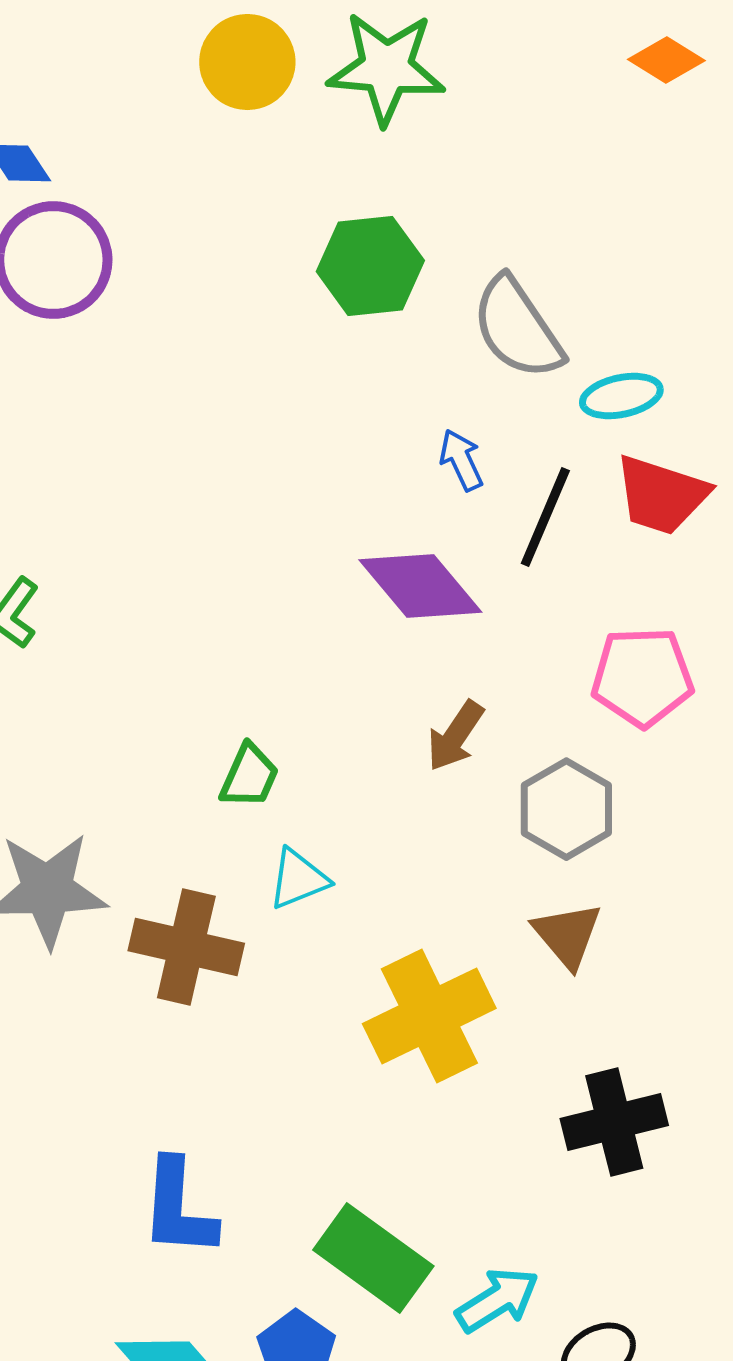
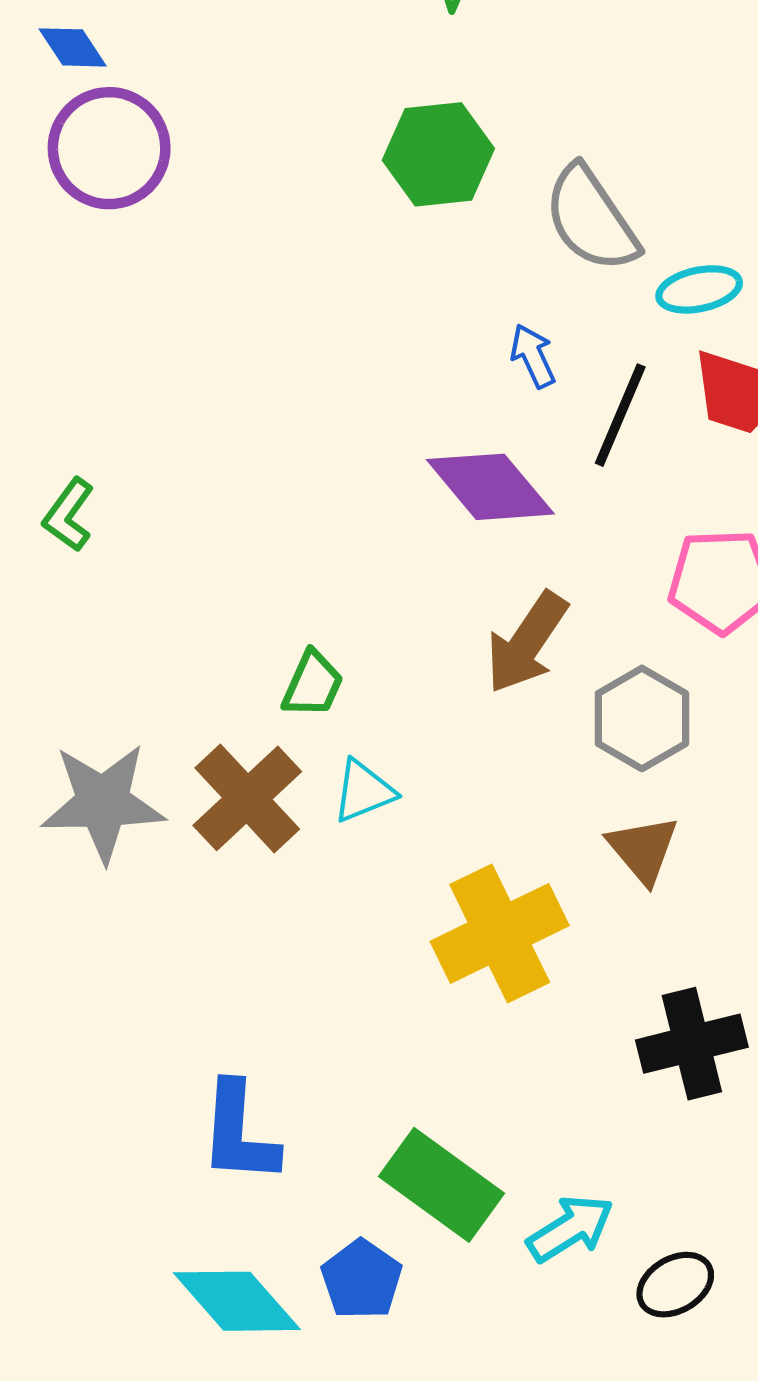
brown arrow: (455, 736) -> (527, 643), size x1.4
brown cross: (186, 947) -> (247, 798), moved, turned 34

